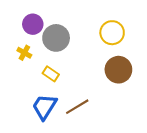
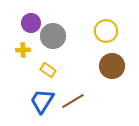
yellow cross: (24, 53) -> (23, 50), turned -32

